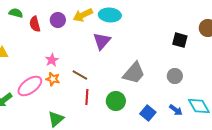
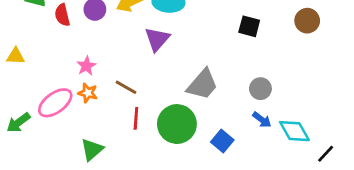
black square: (180, 40) -> (249, 26), moved
green circle: (116, 101) -> (177, 124), size x1.4
blue arrow: (176, 110) -> (262, 120), moved

